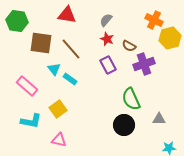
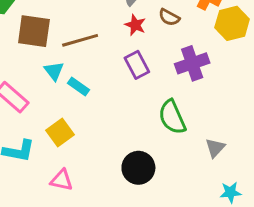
brown semicircle: (129, 46) -> (169, 17), moved
brown line: (71, 49) -> (80, 40), turned -65
gray triangle: (159, 119) -> (215, 148), turned -48
black circle: (124, 125) -> (138, 168), moved

